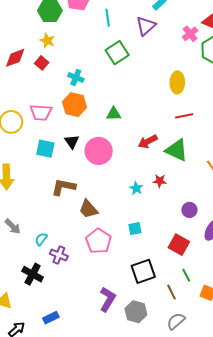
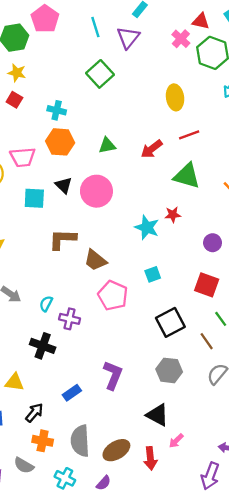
cyan line: (108, 18) -> (95, 27), moved
red arrow: (148, 142) -> (152, 149), moved
cyan star: (136, 188) -> (147, 227), size x1.5
purple L-shape: (108, 299) -> (113, 375), moved

